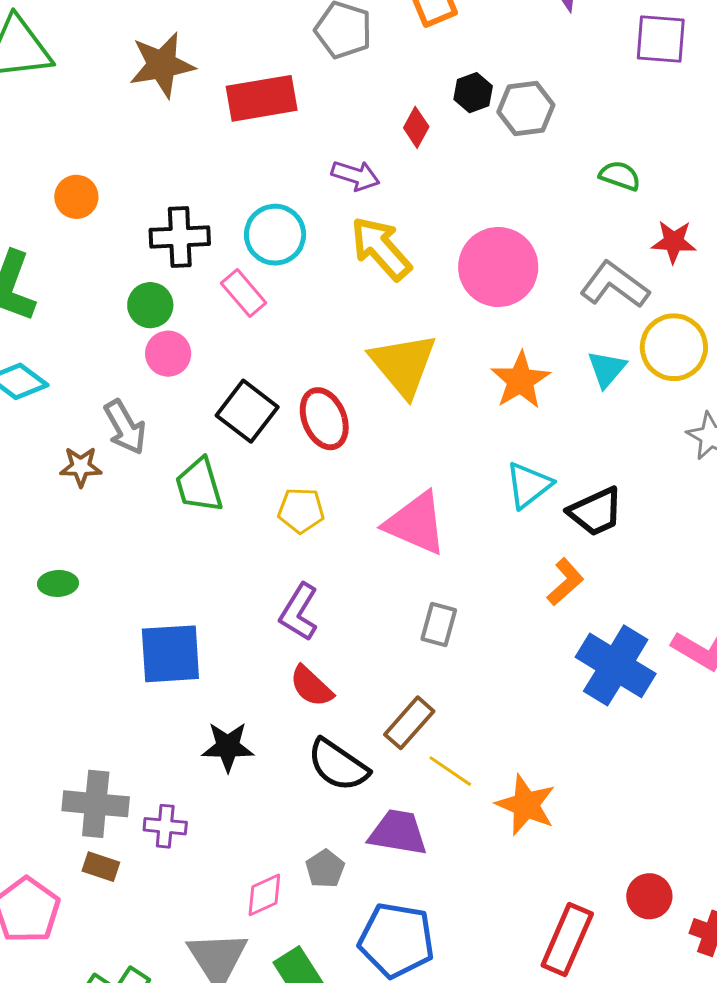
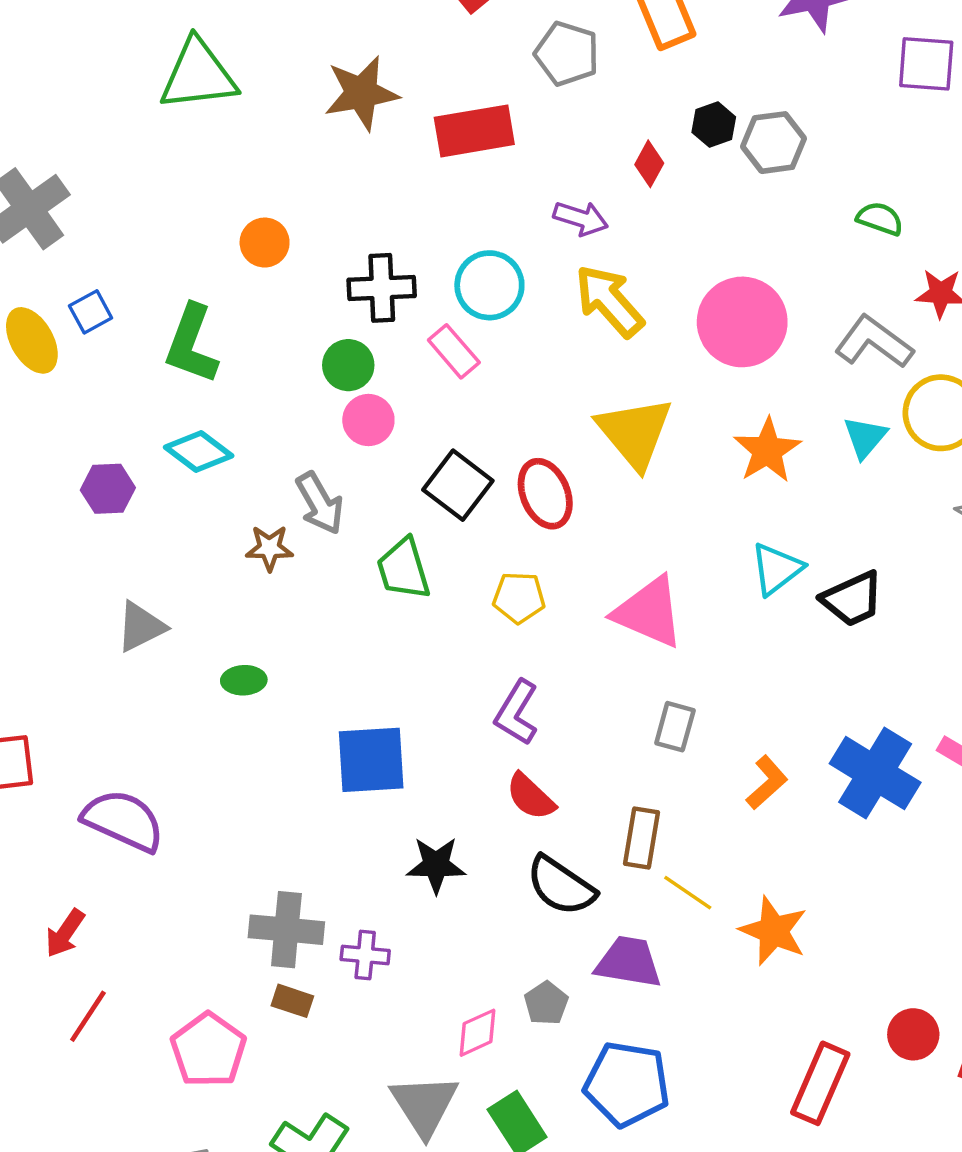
orange L-shape: (565, 582) -> (767, 783), moved
brown rectangle: (409, 723) -> (641, 838), turned -32

